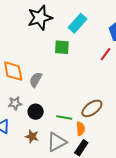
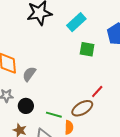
green square: (62, 47) -> (87, 49), moved
red line: (106, 54) -> (97, 92), moved

